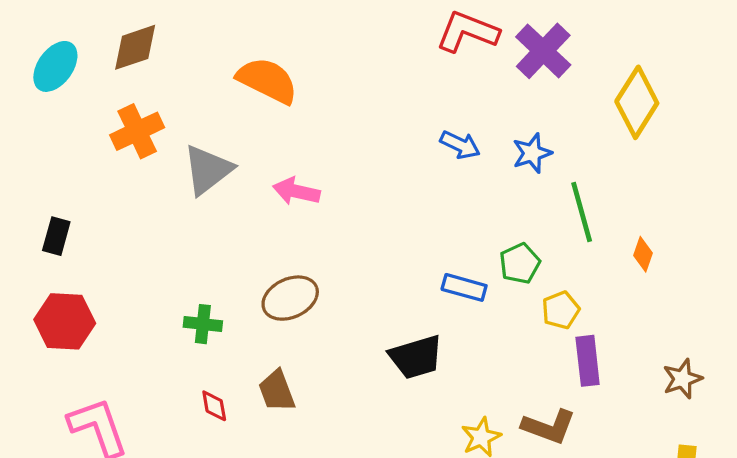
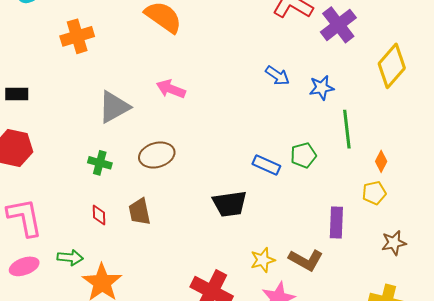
gray triangle: (208, 170) -> (114, 107), moved
black rectangle: (56, 236) -> (17, 94), turned 65
yellow pentagon: (561, 310) -> (374, 193), moved

